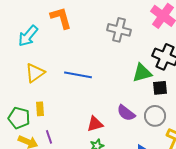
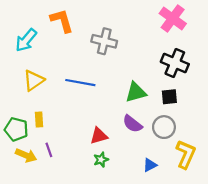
gray cross: (119, 30) -> (104, 41), moved
green triangle: (142, 73) -> (136, 92), moved

